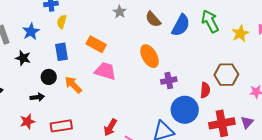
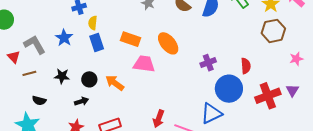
blue rectangle: (62, 52) -> (97, 43), moved
orange ellipse: (149, 56) -> (168, 43), moved
black star: (23, 58) -> (62, 76), moved
brown hexagon: (226, 75) -> (273, 31), moved

